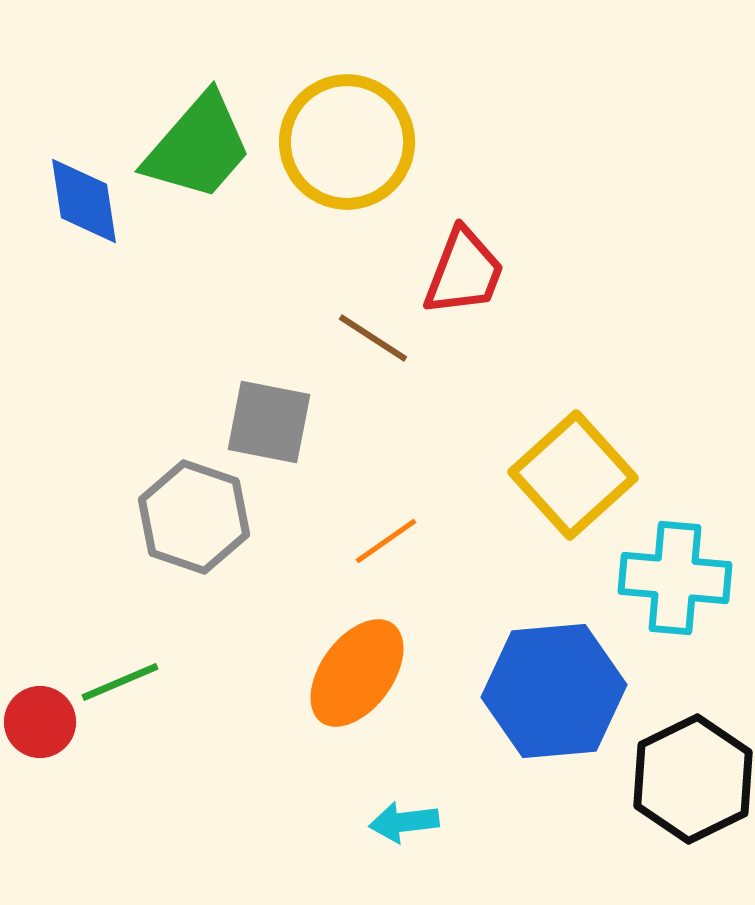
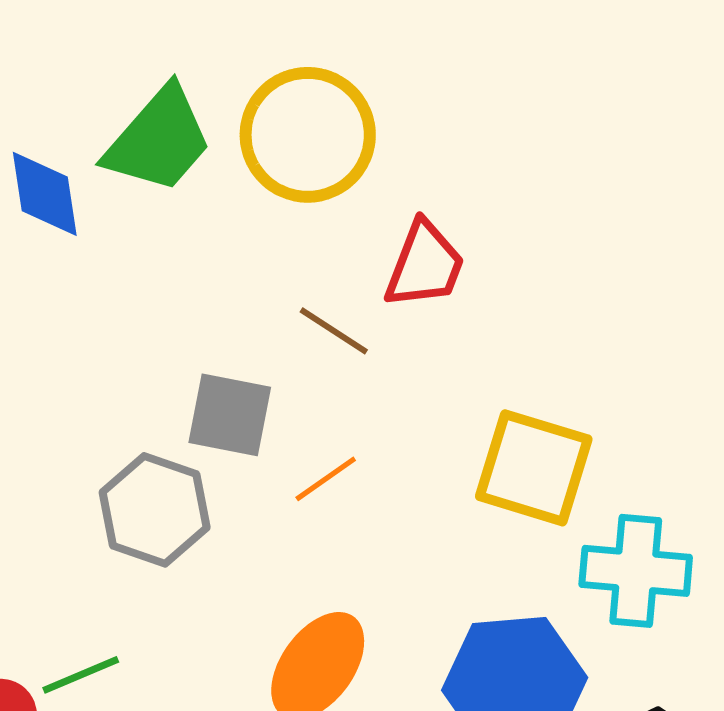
yellow square: (573, 475) -> (534, 468), turned -31
orange line: (386, 541) -> (326, 479), moved

